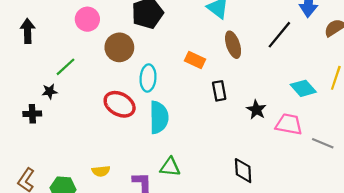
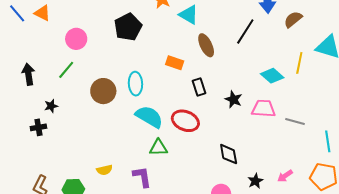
black arrow: (28, 31) -> (28, 74), moved
brown circle: (119, 47) -> (103, 91), moved
green line: (66, 67) -> (66, 70), moved
red ellipse: (120, 104) -> (185, 121), moved
cyan semicircle: (159, 117) -> (149, 117), turned -52
green triangle: (170, 167) -> (158, 148), moved

